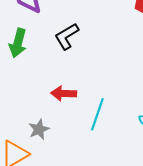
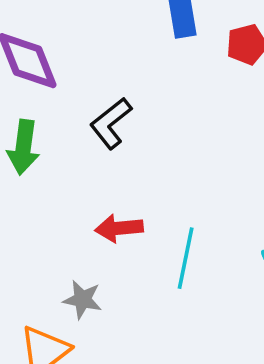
gray star: (39, 129) -> (82, 300), turned -30

